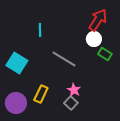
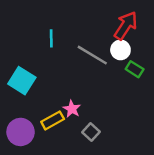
gray line: (64, 59) -> (92, 55), moved
pink star: (74, 90) -> (72, 109), moved
yellow rectangle: (41, 94) -> (53, 120), turned 36

